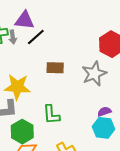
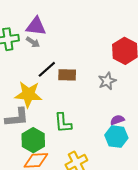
gray arrow: (13, 37) -> (33, 42), moved, turned -48
black line: (36, 37) -> (47, 69), moved
gray star: (94, 74) -> (107, 81), size x0.7

